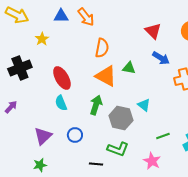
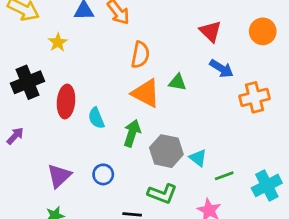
red ellipse: (62, 78) -> (66, 102), moved, turned 35
cyan semicircle: (61, 103) -> (96, 118), moved
cyan triangle: (144, 105) -> (198, 158), moved

